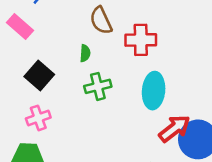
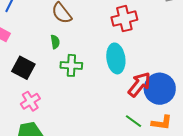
red cross: (141, 40) -> (124, 19), moved
green cross: (98, 86) -> (71, 65), turned 30

